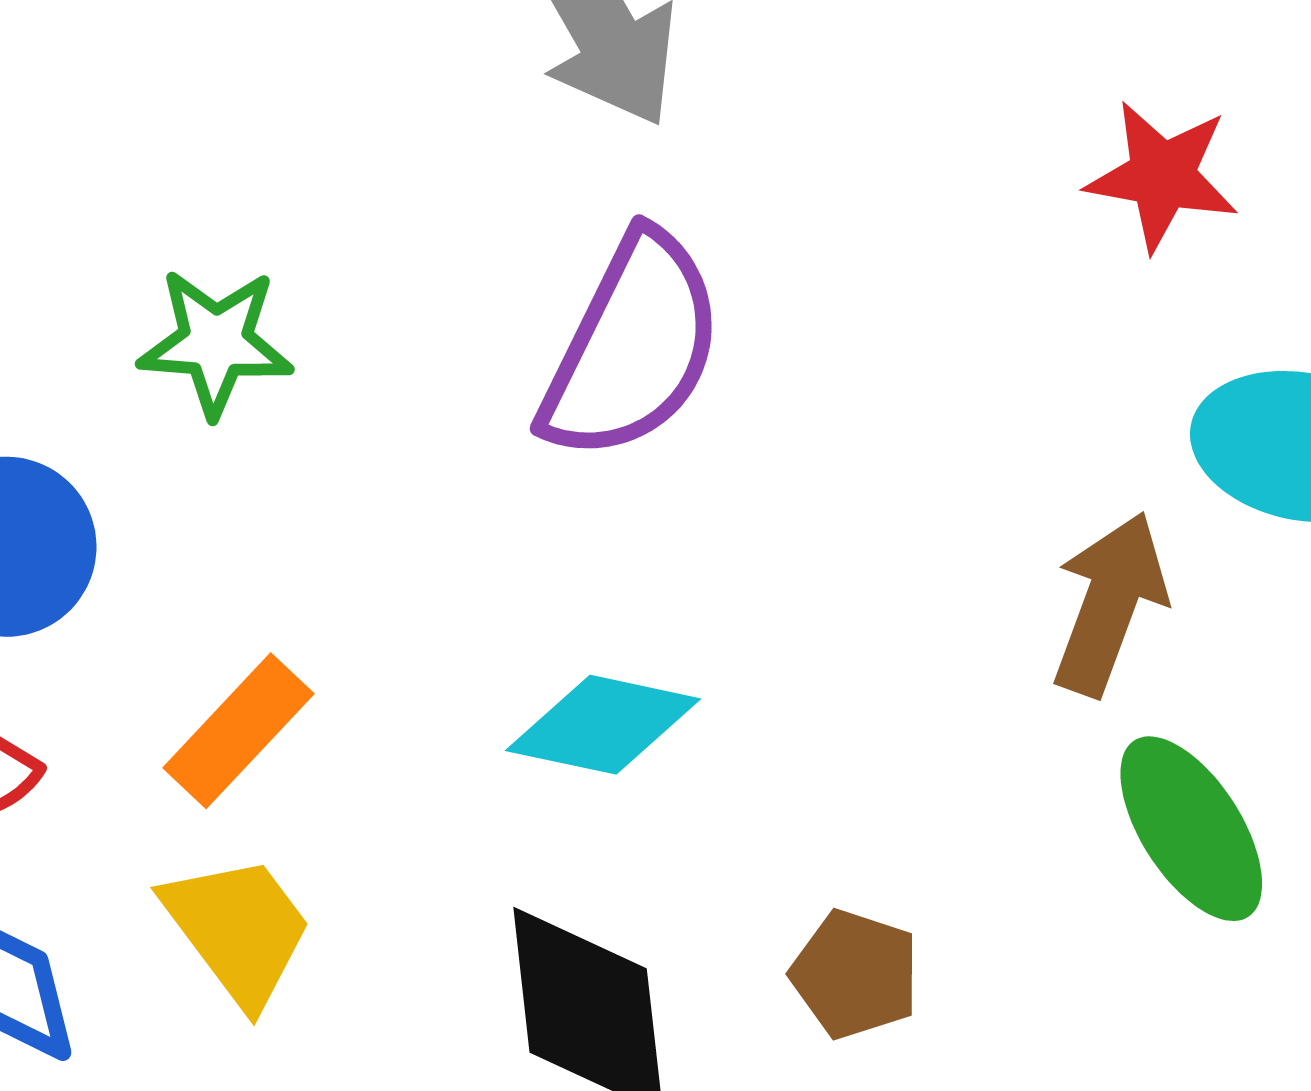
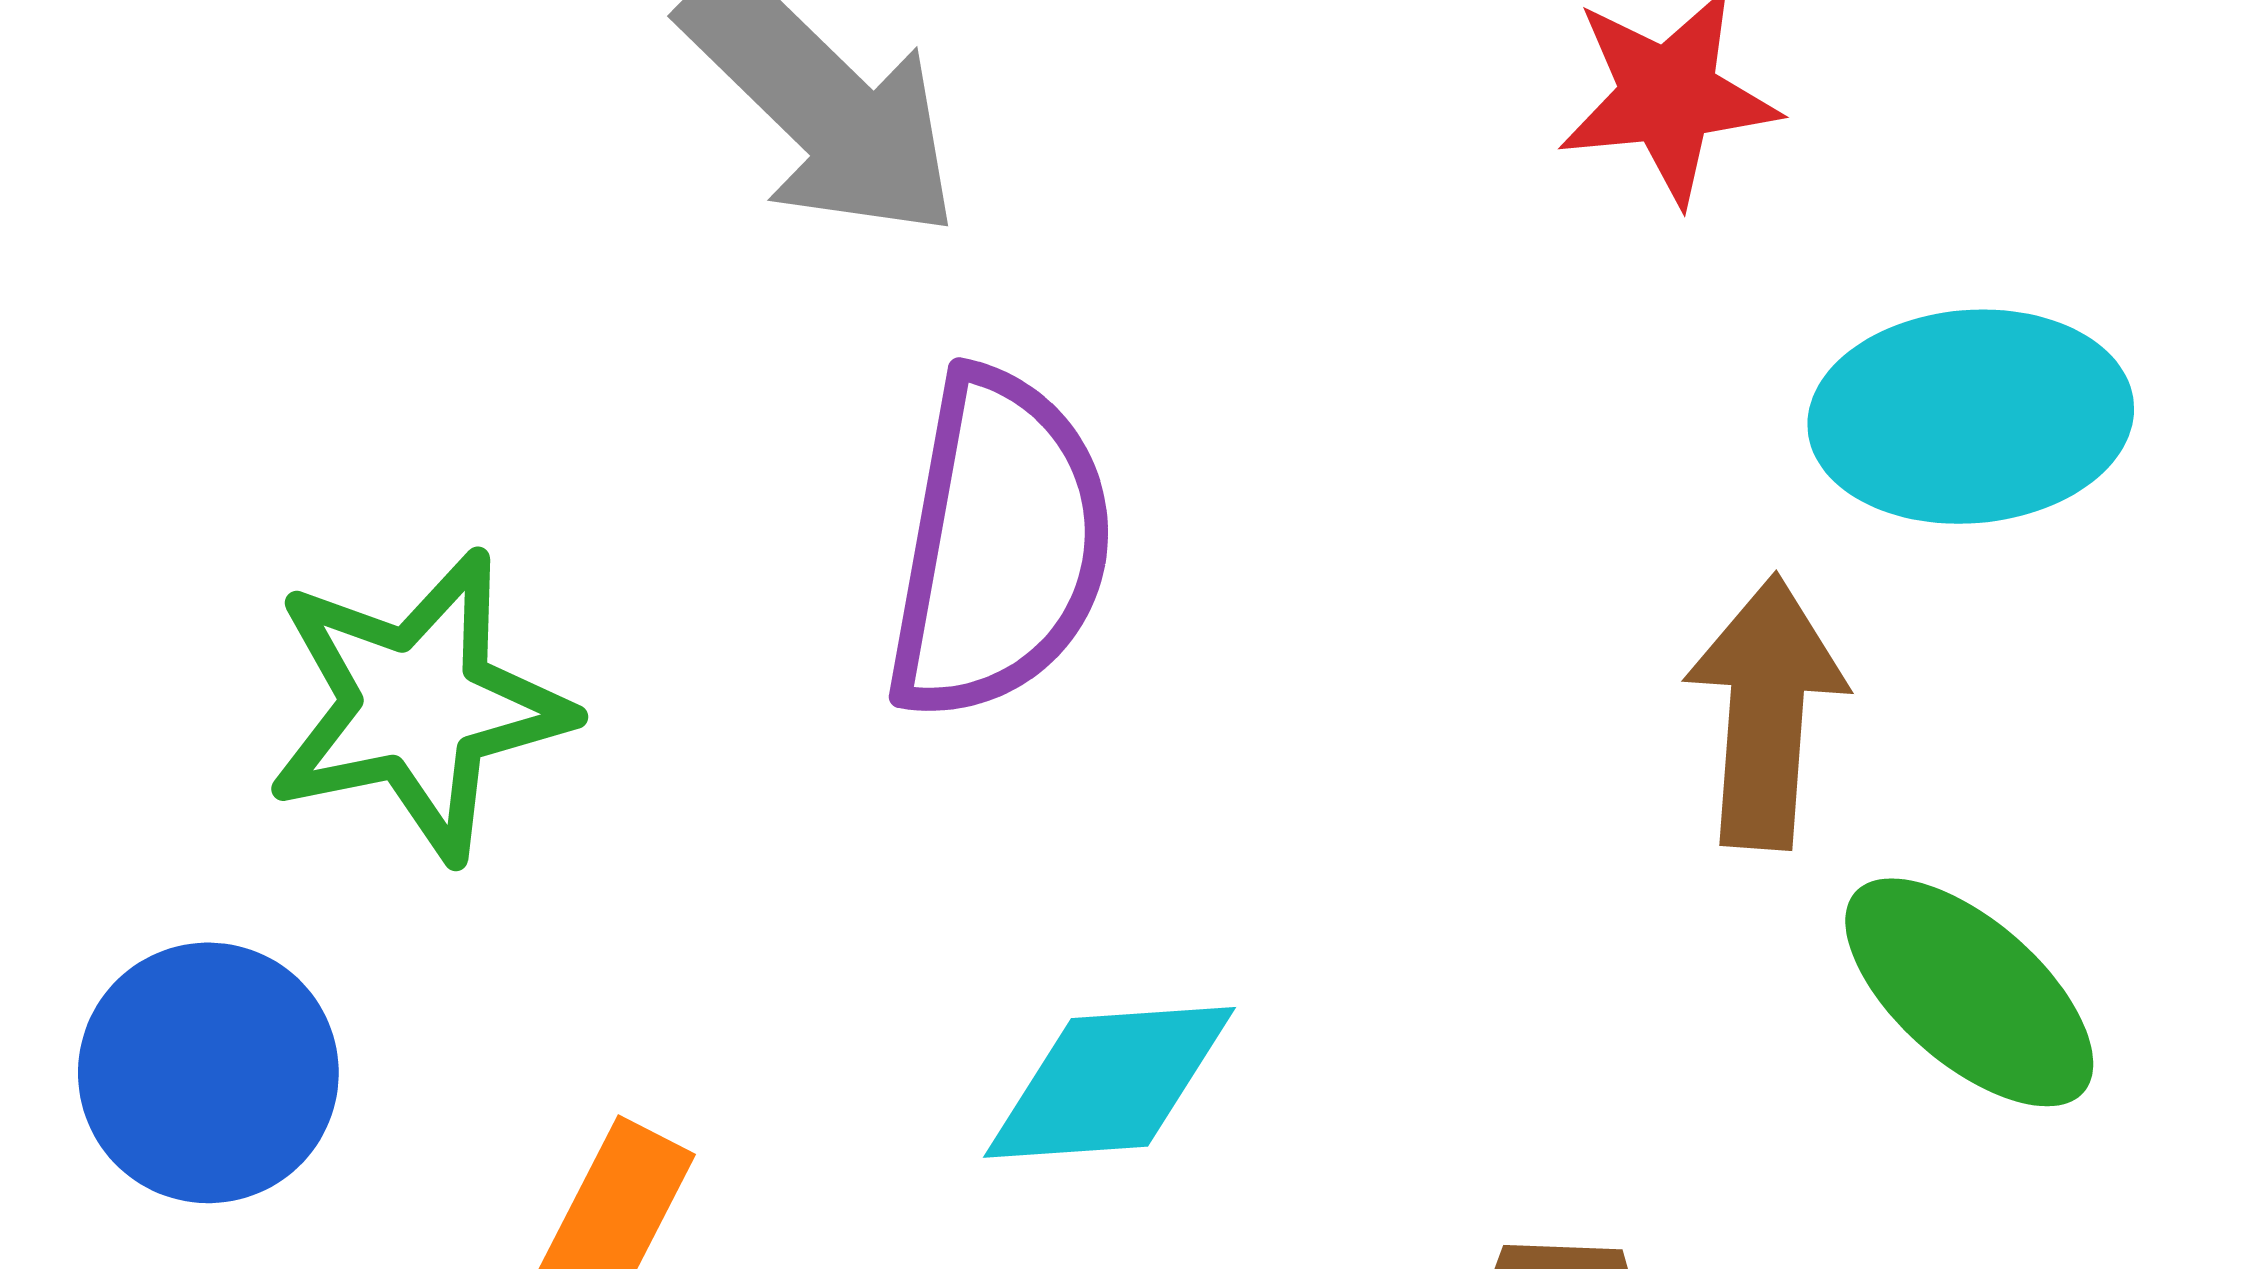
green star: (216, 343) -> (418, 705), size x1.4

